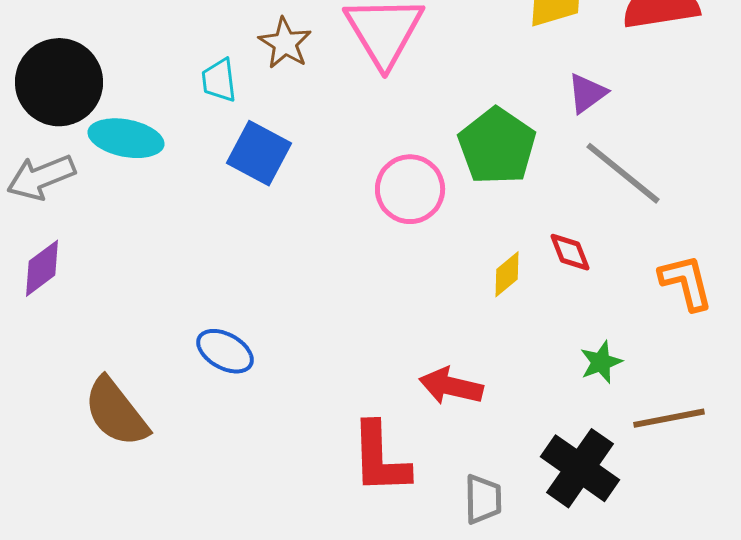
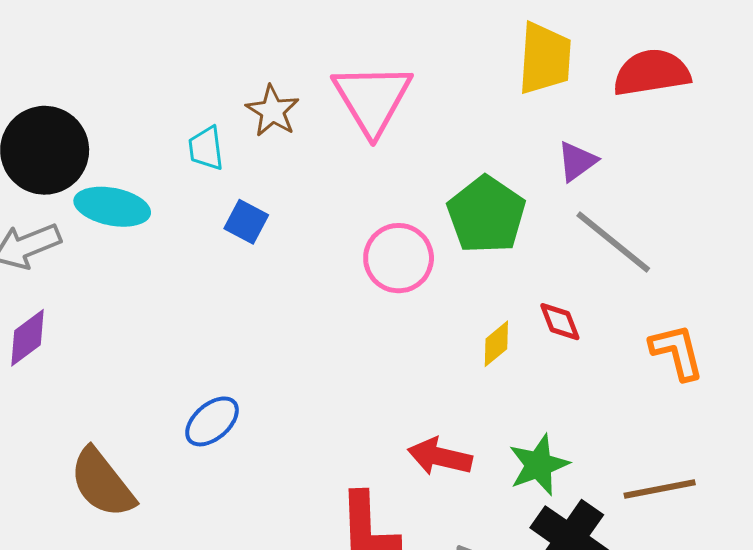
blue square: (259, 153) -> (246, 222), size x0.7
blue ellipse: (225, 351) -> (212, 421), turned -70
green star: (601, 362) -> (539, 465), moved, size x1.4

